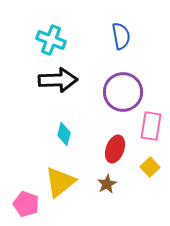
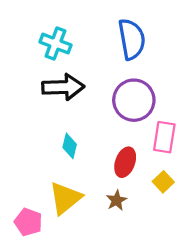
blue semicircle: (121, 36) -> (132, 39), size x1.4

